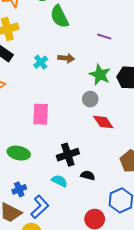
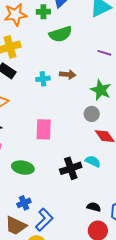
green semicircle: (59, 17) -> (60, 34), turned -80
cyan cross: (41, 62) -> (43, 79), turned 32
black semicircle: (88, 175) -> (94, 207), moved
cyan semicircle: (60, 181) -> (93, 161), moved

